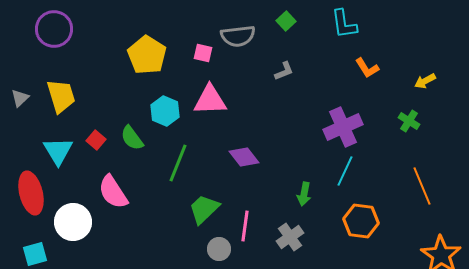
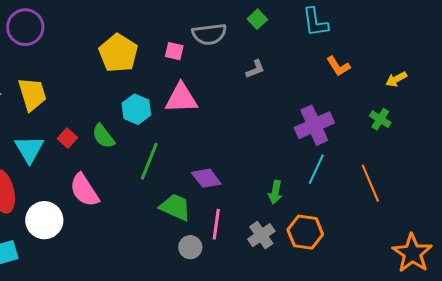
purple diamond: (244, 157) -> (206, 178), moved
orange line: (422, 186) -> (370, 183), moved
green trapezoid: (204, 209) -> (175, 207), turned 68
orange hexagon: (361, 221) -> (305, 232), moved

